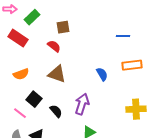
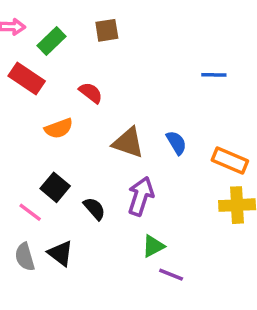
brown square: (63, 27) -> (107, 30), moved
orange rectangle: (132, 65) -> (230, 161), moved, turned 30
orange semicircle: (21, 74) -> (59, 128), moved
brown triangle: (57, 74) -> (128, 143), moved

